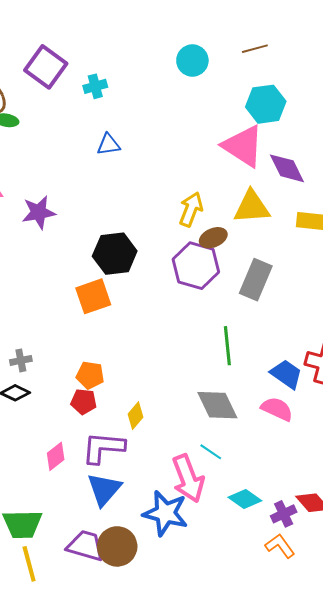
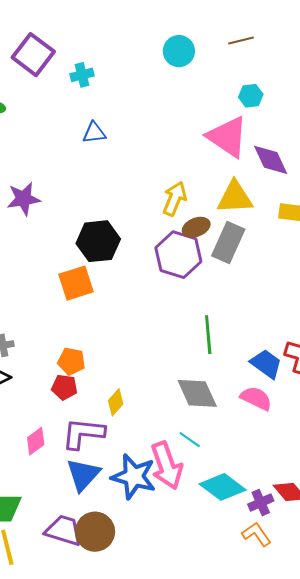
cyan hexagon: (266, 104) -> (251, 96), size x0.6
gray rectangle: (256, 280) -> (228, 243), moved
cyan diamond: (245, 499) -> (223, 487), size x1.4
blue star: (165, 513) -> (134, 477), moved

